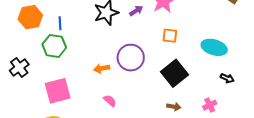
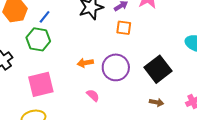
blue line: (60, 23) -> (45, 17), turned 40
orange square: (170, 36) -> (124, 28), moved
purple circle: (131, 58) -> (116, 67), moved

